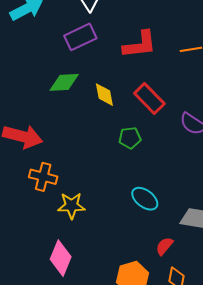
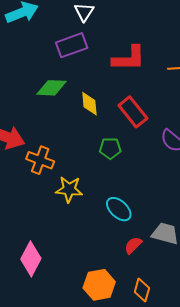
orange cross: (43, 177) -> (40, 160), moved
yellow star: (71, 206) -> (69, 189), moved
red semicircle: (164, 246) -> (133, 245), moved

